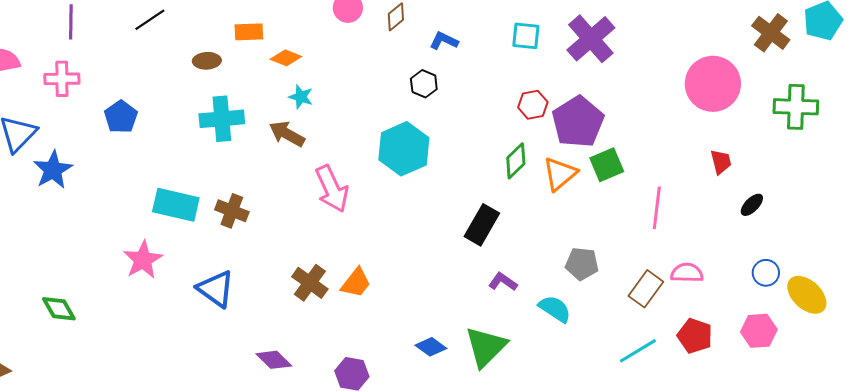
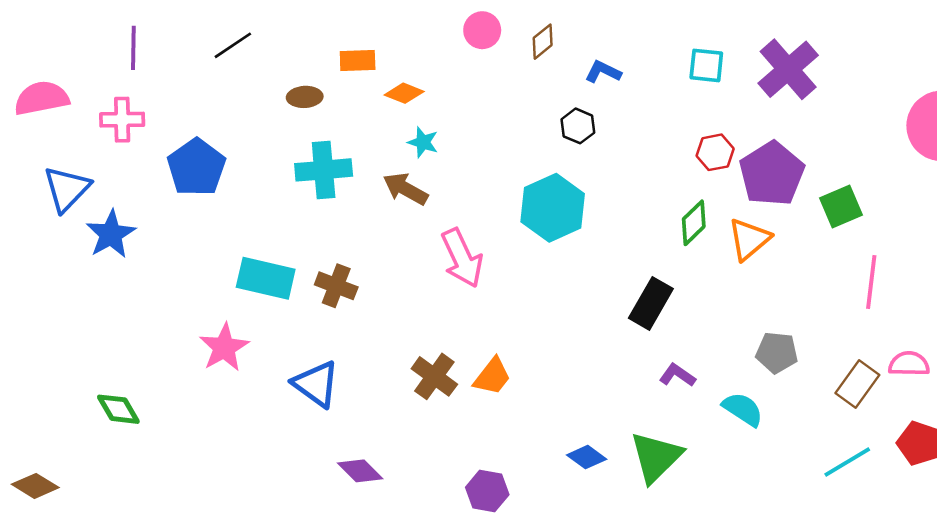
blue pentagon: (121, 117) -> (196, 167), size x1.4
green square: (607, 165) -> (841, 206), moved
purple diamond: (274, 360) -> (360, 471), moved

